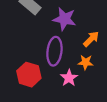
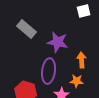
orange arrow: (91, 39) -> (82, 60), turned -49

